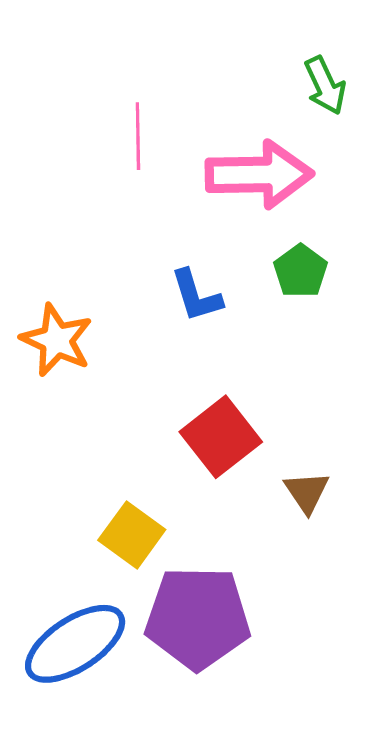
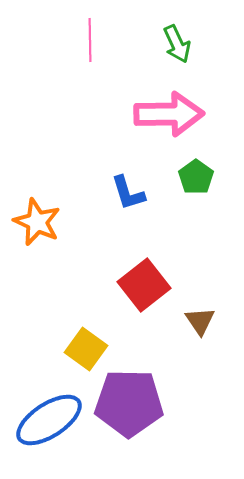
green arrow: (325, 86) -> (177, 44), moved
pink line: (138, 136) -> (90, 40), moved

